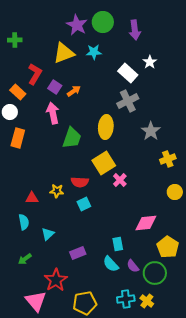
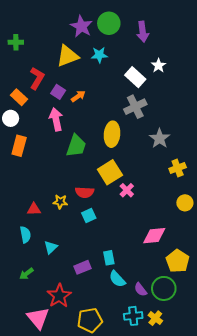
cyan rectangle: (118, 244) -> (109, 258), moved
purple semicircle: (133, 266) -> (141, 290), moved

